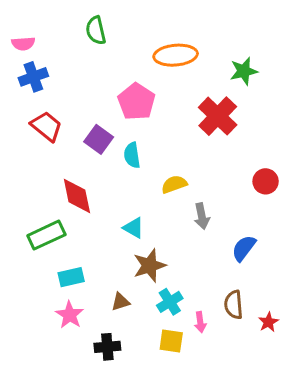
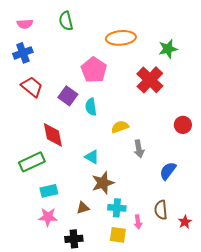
pink semicircle: (23, 44) -> (25, 24), moved
cyan cross: (170, 302) -> (117, 208), turned 36
pink star: (70, 315) -> (48, 217), turned -30

